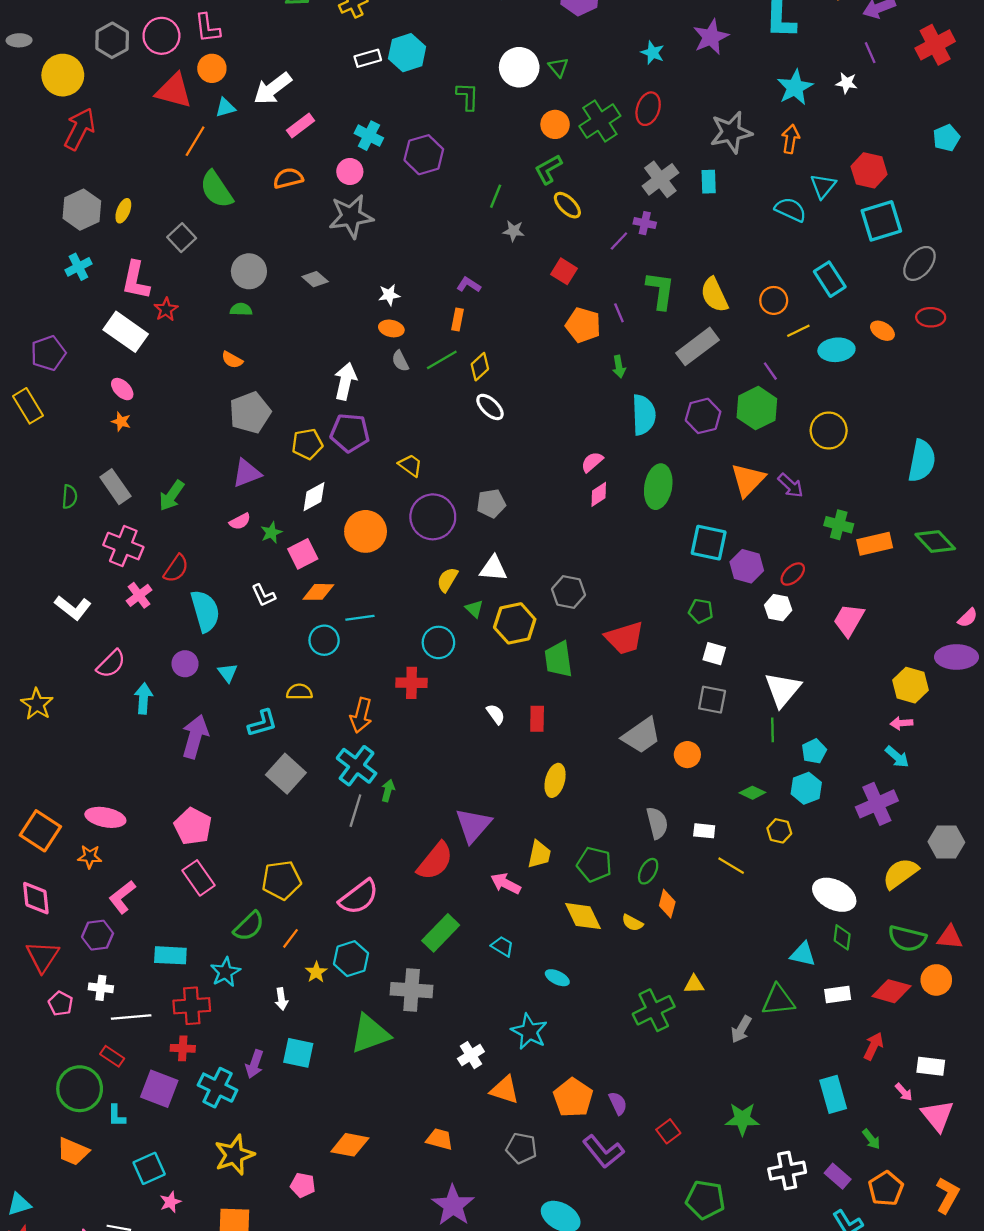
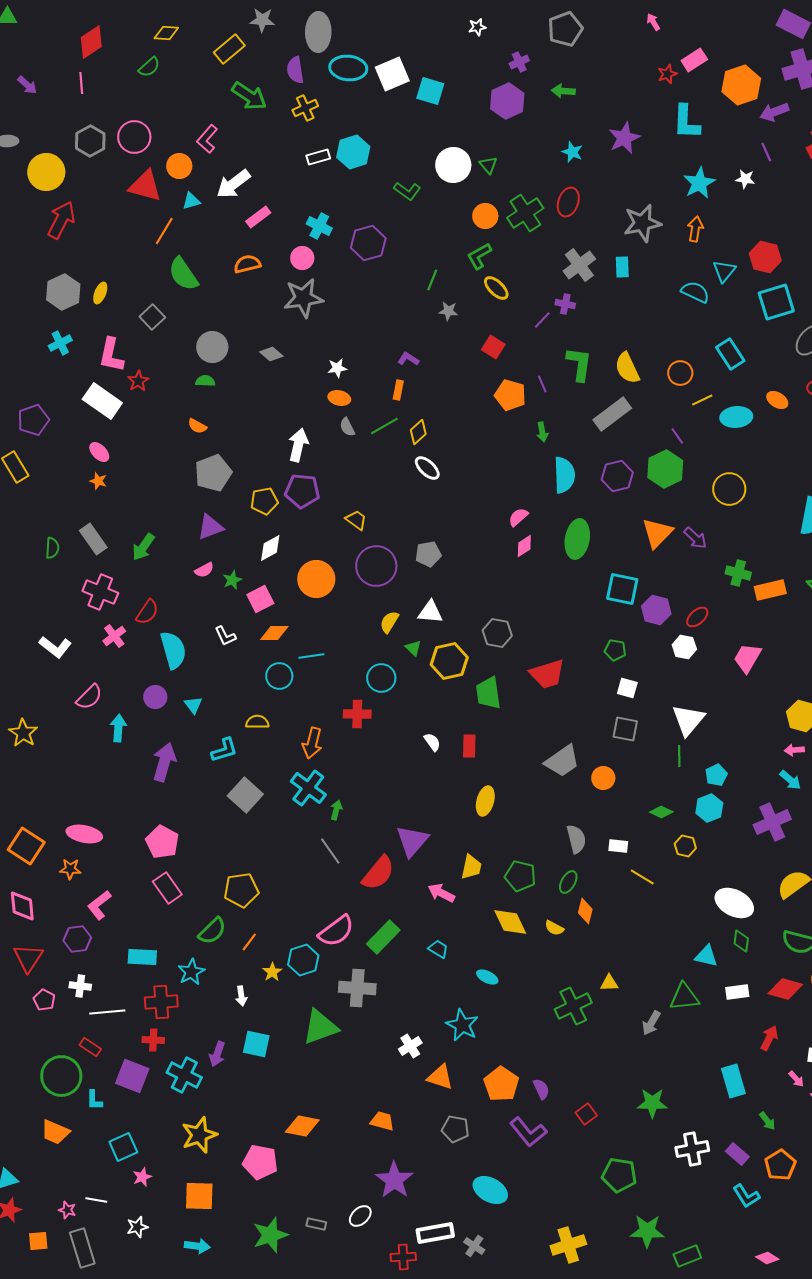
pink L-shape: (207, 28) -> (207, 139), moved, turned 48
green L-shape: (468, 96) -> (407, 191), turned 124
gray line: (355, 811) -> (330, 851), moved, turned -52
pink semicircle: (359, 897) -> (336, 931), moved
pink pentagon: (303, 1185) -> (260, 1162), size x1.6

